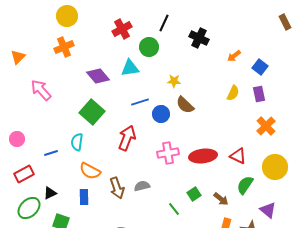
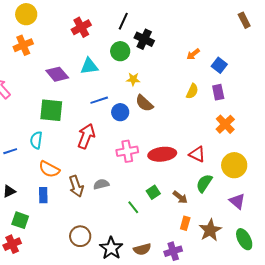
black cross: (199, 38) -> (144, 39), moved
green circle: (149, 47) -> (120, 51), moved
green square: (92, 112) -> (51, 110), turned -35
purple triangle: (268, 210) -> (237, 201), moved

